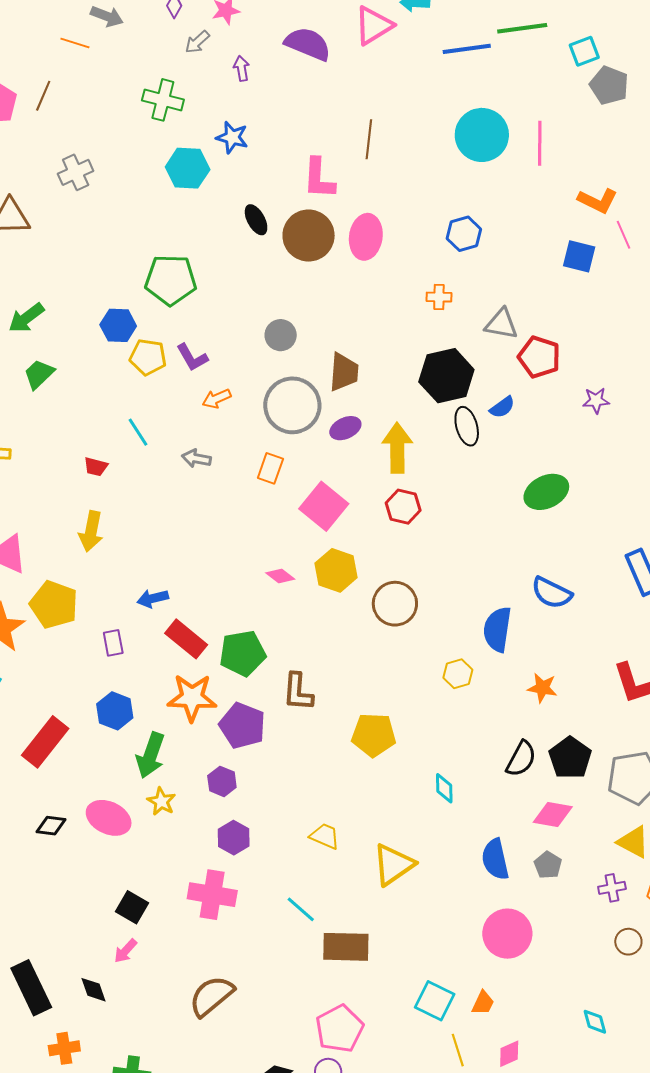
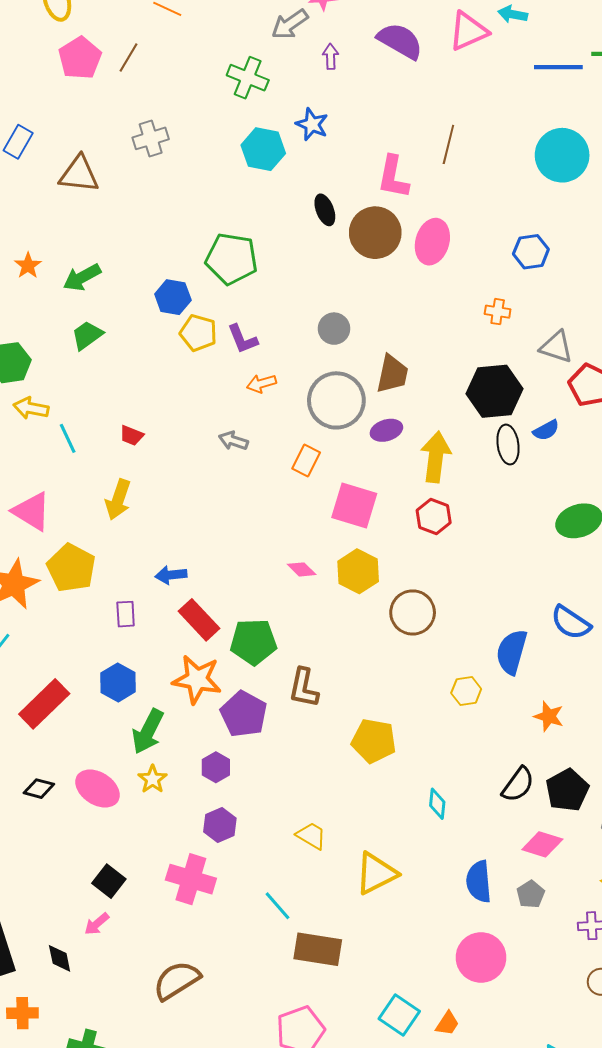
gray arrow: (197, 42) -> (290, 24), size x1.4
cyan line: (138, 432) -> (68, 438), moved
pink square: (324, 506) -> (354, 505), turned -30

